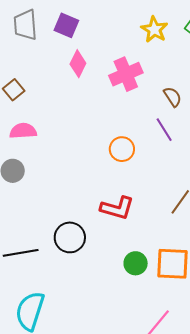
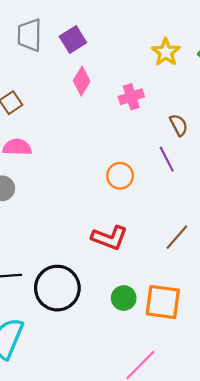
purple square: (66, 25) -> (73, 39), turned 30
pink cross: (126, 74) -> (131, 97), size x0.7
black circle: (70, 237) -> (57, 288), moved, size x1.4

